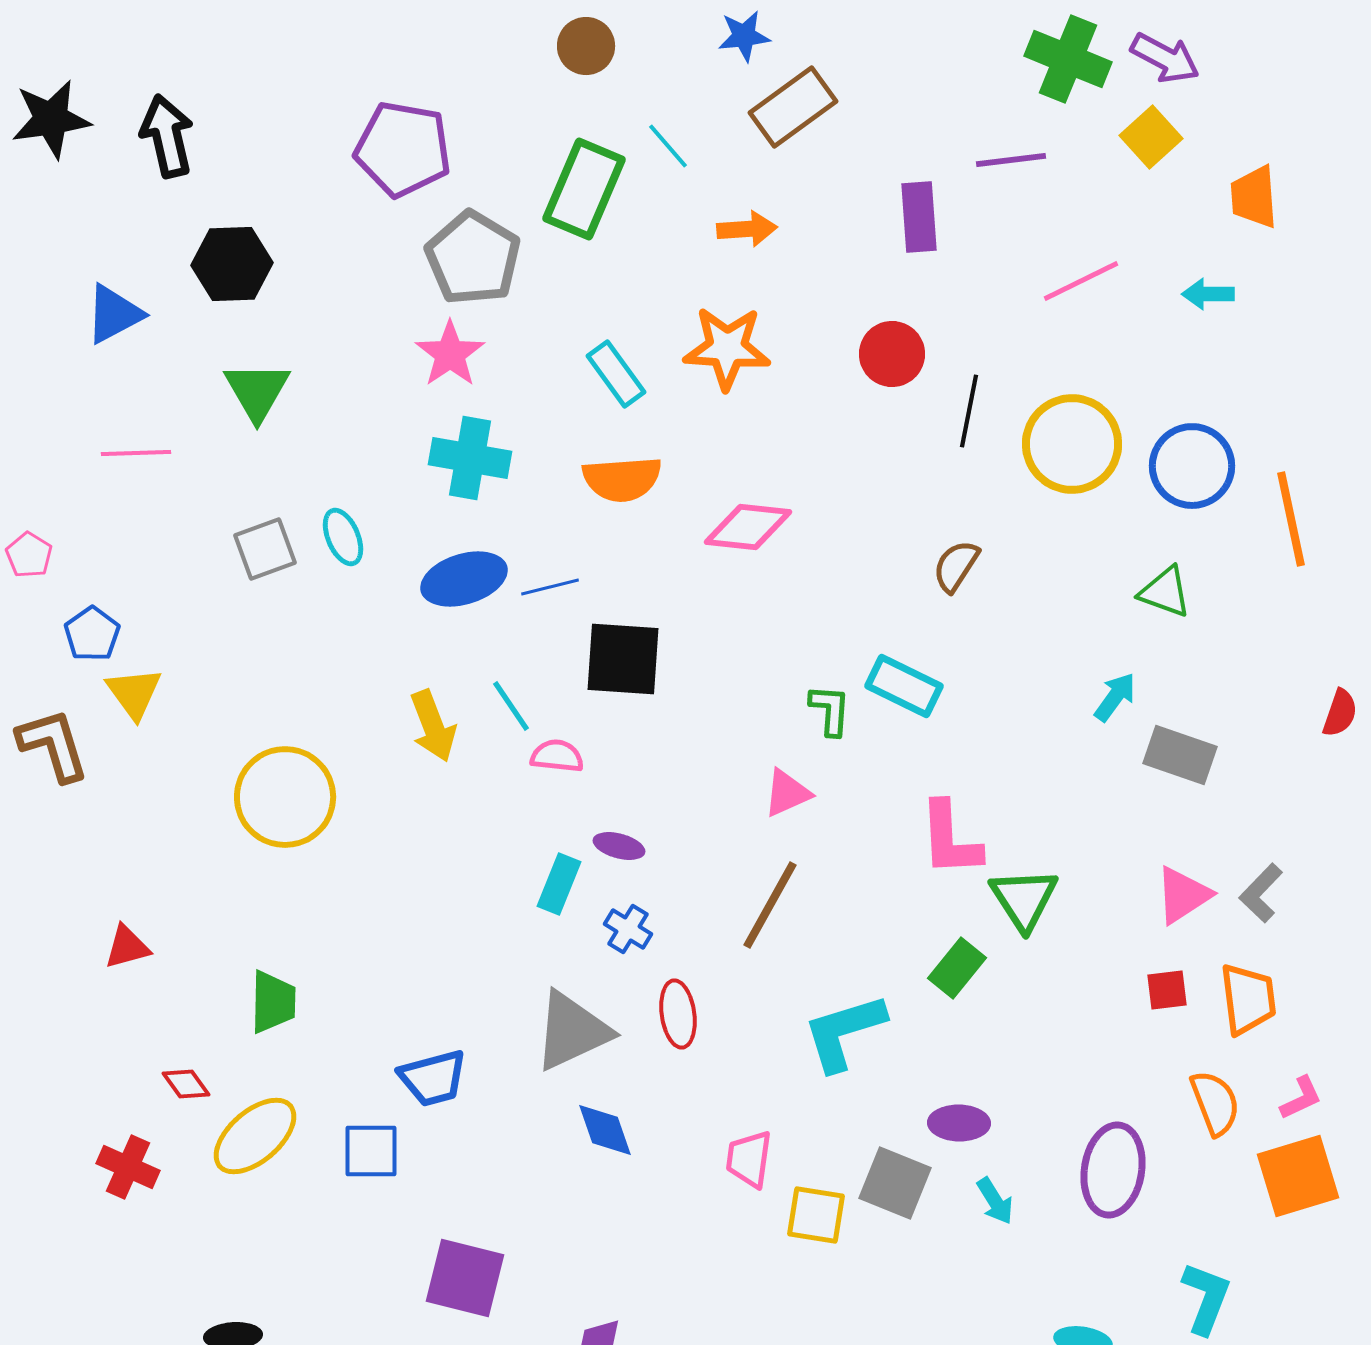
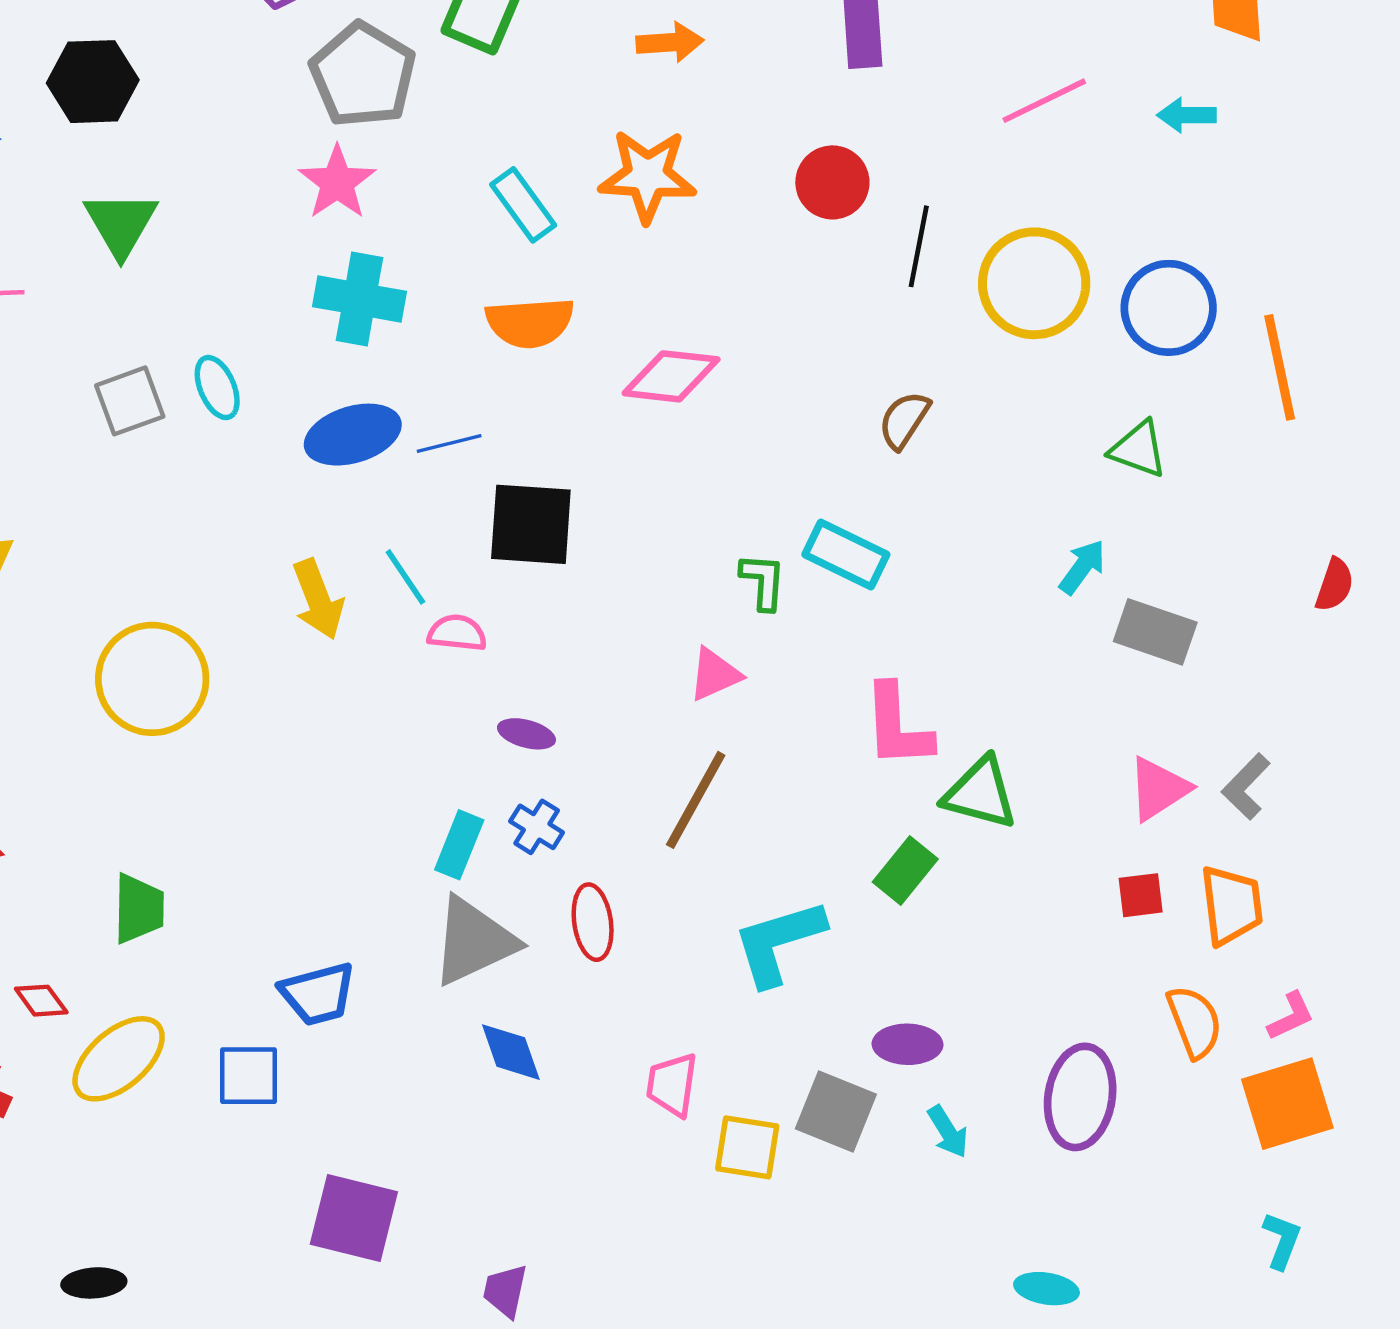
cyan rectangle: (559, 884) -> (459, 845), moved
green triangle: (1024, 899) -> (980, 793), turned -42
cyan L-shape: (1206, 1298) -> (1282, 1240), moved, size x0.7

